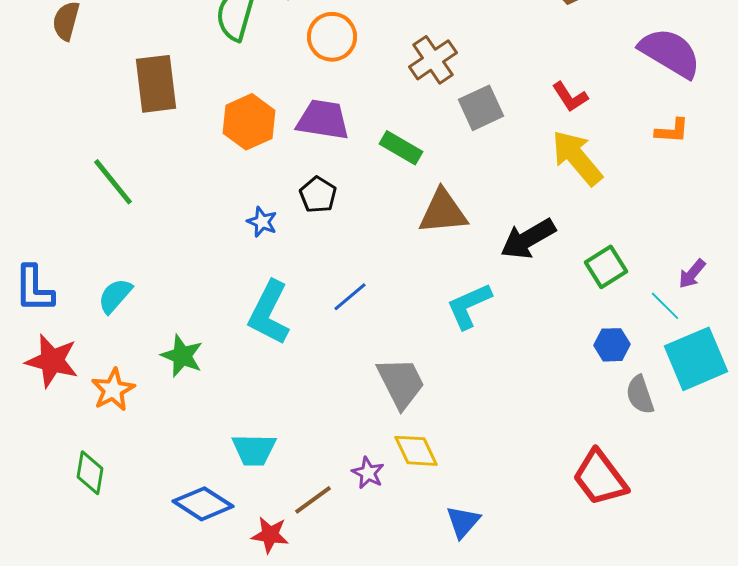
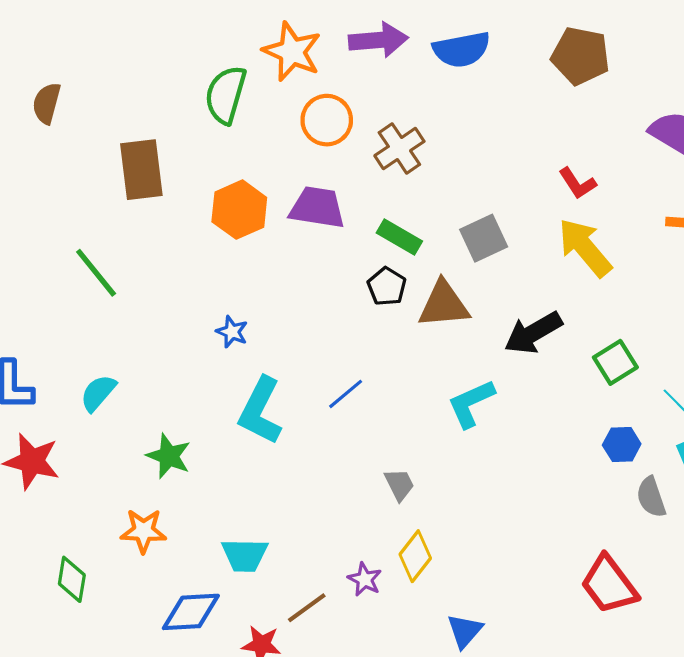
brown cross: (433, 60) -> (399, 149), moved
gray square: (481, 108) -> (484, 238), moved
black pentagon: (318, 195) -> (387, 286), moved
blue star: (262, 222) -> (232, 332), moved
gray trapezoid: (401, 383) -> (399, 485), size x0.6
orange star: (113, 390) -> (143, 531), moved, turned 30
yellow diamond: (416, 451) -> (415, 556), turned 63
blue diamond: (203, 504) -> (191, 612), turned -36

